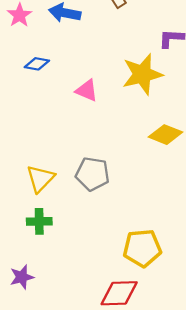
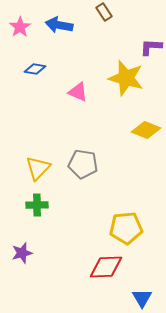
yellow star: (142, 74) -> (126, 78), turned 30

